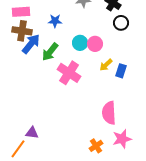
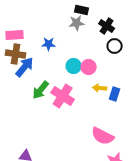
green arrow: (50, 52) -> (41, 90), moved
yellow arrow: (106, 65) -> (100, 88), turned 48
pink semicircle: (109, 113) -> (103, 136), turned -60

